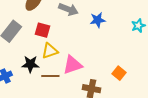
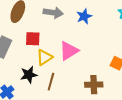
pink triangle: (73, 65) -> (69, 51), moved
brown line: (50, 76) -> (51, 82), turned -60

